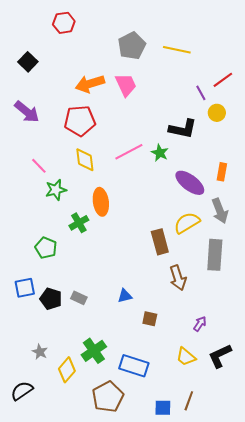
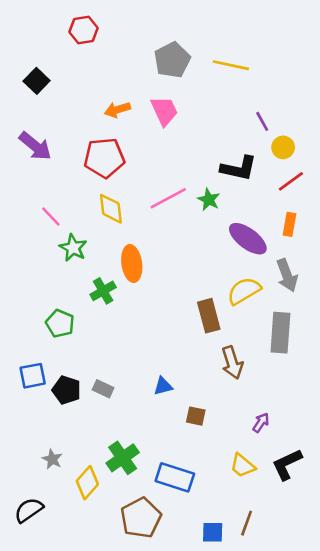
red line: (223, 80) -> (291, 181), moved
orange arrow: (90, 84) -> (117, 110), size x0.7
green star: (56, 190) -> (73, 248), turned -30

